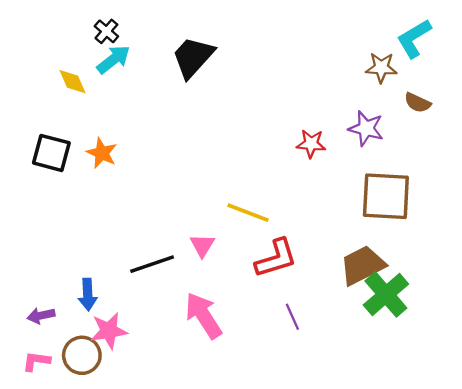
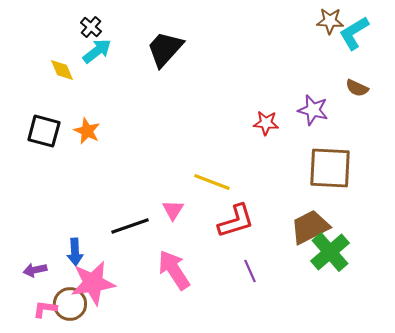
brown star: (381, 68) -> (330, 21), moved
pink star: (109, 331) -> (93, 283), size x1.4
pink L-shape: (36, 361) -> (45, 309), moved

